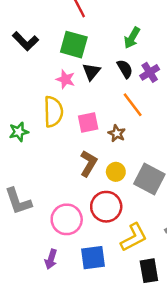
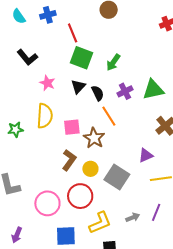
green square: (74, 45) -> (82, 58), moved
black semicircle: (125, 69) -> (98, 93), moved
pink star: (65, 79) -> (47, 83), moved
brown star: (117, 133) -> (94, 138), size x1.5
purple arrow: (51, 259) -> (17, 235), moved

